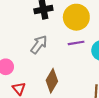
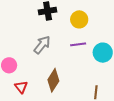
yellow circle: (76, 17) -> (79, 19), size x0.7

